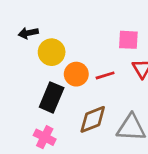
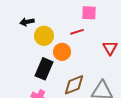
pink square: (128, 40) -> (89, 13), moved
red line: (105, 75) -> (77, 32), moved

